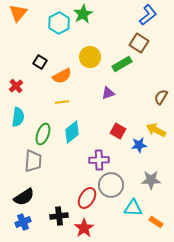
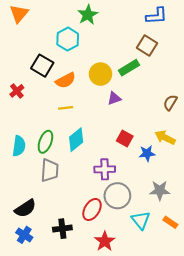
blue L-shape: (148, 15) -> (157, 16), turned 35
cyan hexagon: (59, 23) -> (68, 39), moved
yellow circle: (90, 57) -> (100, 74), moved
black square: (40, 62) -> (42, 66), size x1.5
cyan semicircle: (18, 117) -> (19, 146), moved
gray trapezoid: (33, 161) -> (50, 170), moved
cyan triangle: (133, 208) -> (141, 220), turned 48
blue cross: (23, 222) -> (24, 235), turned -35
orange rectangle: (156, 222) -> (170, 222), moved
red star: (84, 228) -> (105, 241), moved

